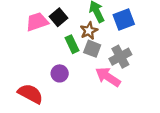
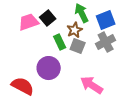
gray cross: (120, 57) -> (106, 42), moved
purple circle: (60, 73) -> (49, 68), size x1.5
pink arrow: (108, 77) -> (92, 85), moved

